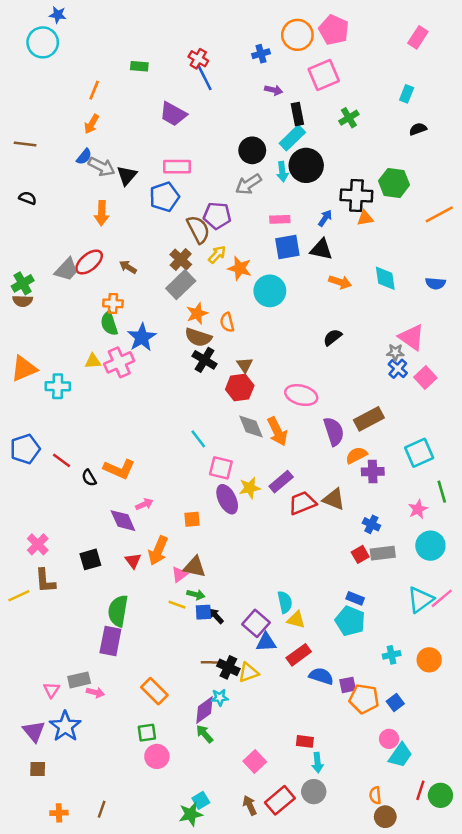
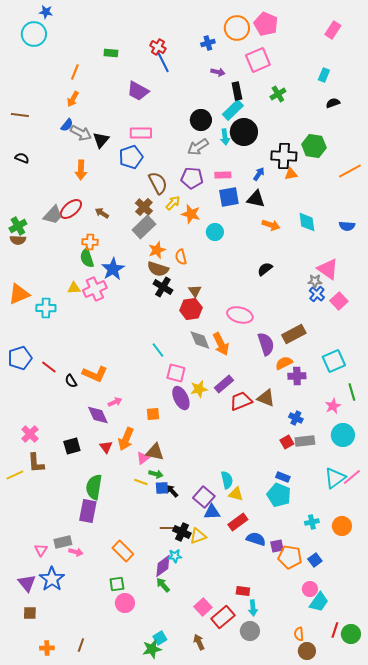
purple pentagon: (217, 216) -> (192, 178), moved
cyan circle: (270, 291) -> (215, 232), size x0.7
red rectangle: (280, 800) -> (223, 617), moved

